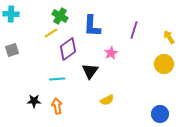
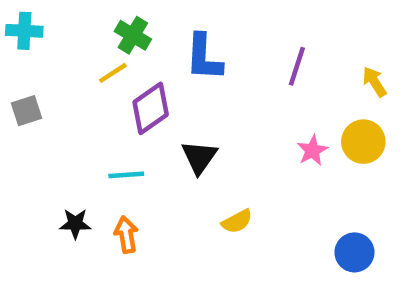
pink star: (111, 53) -> (312, 150), moved

